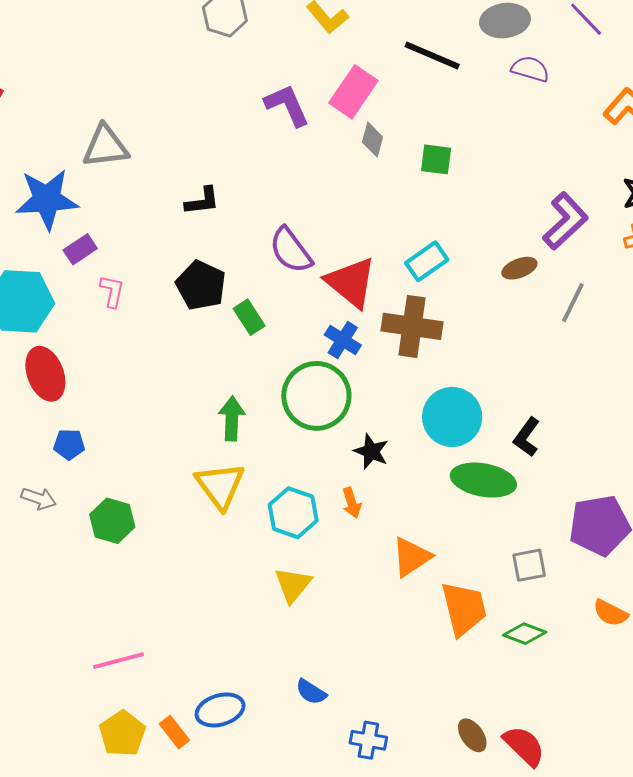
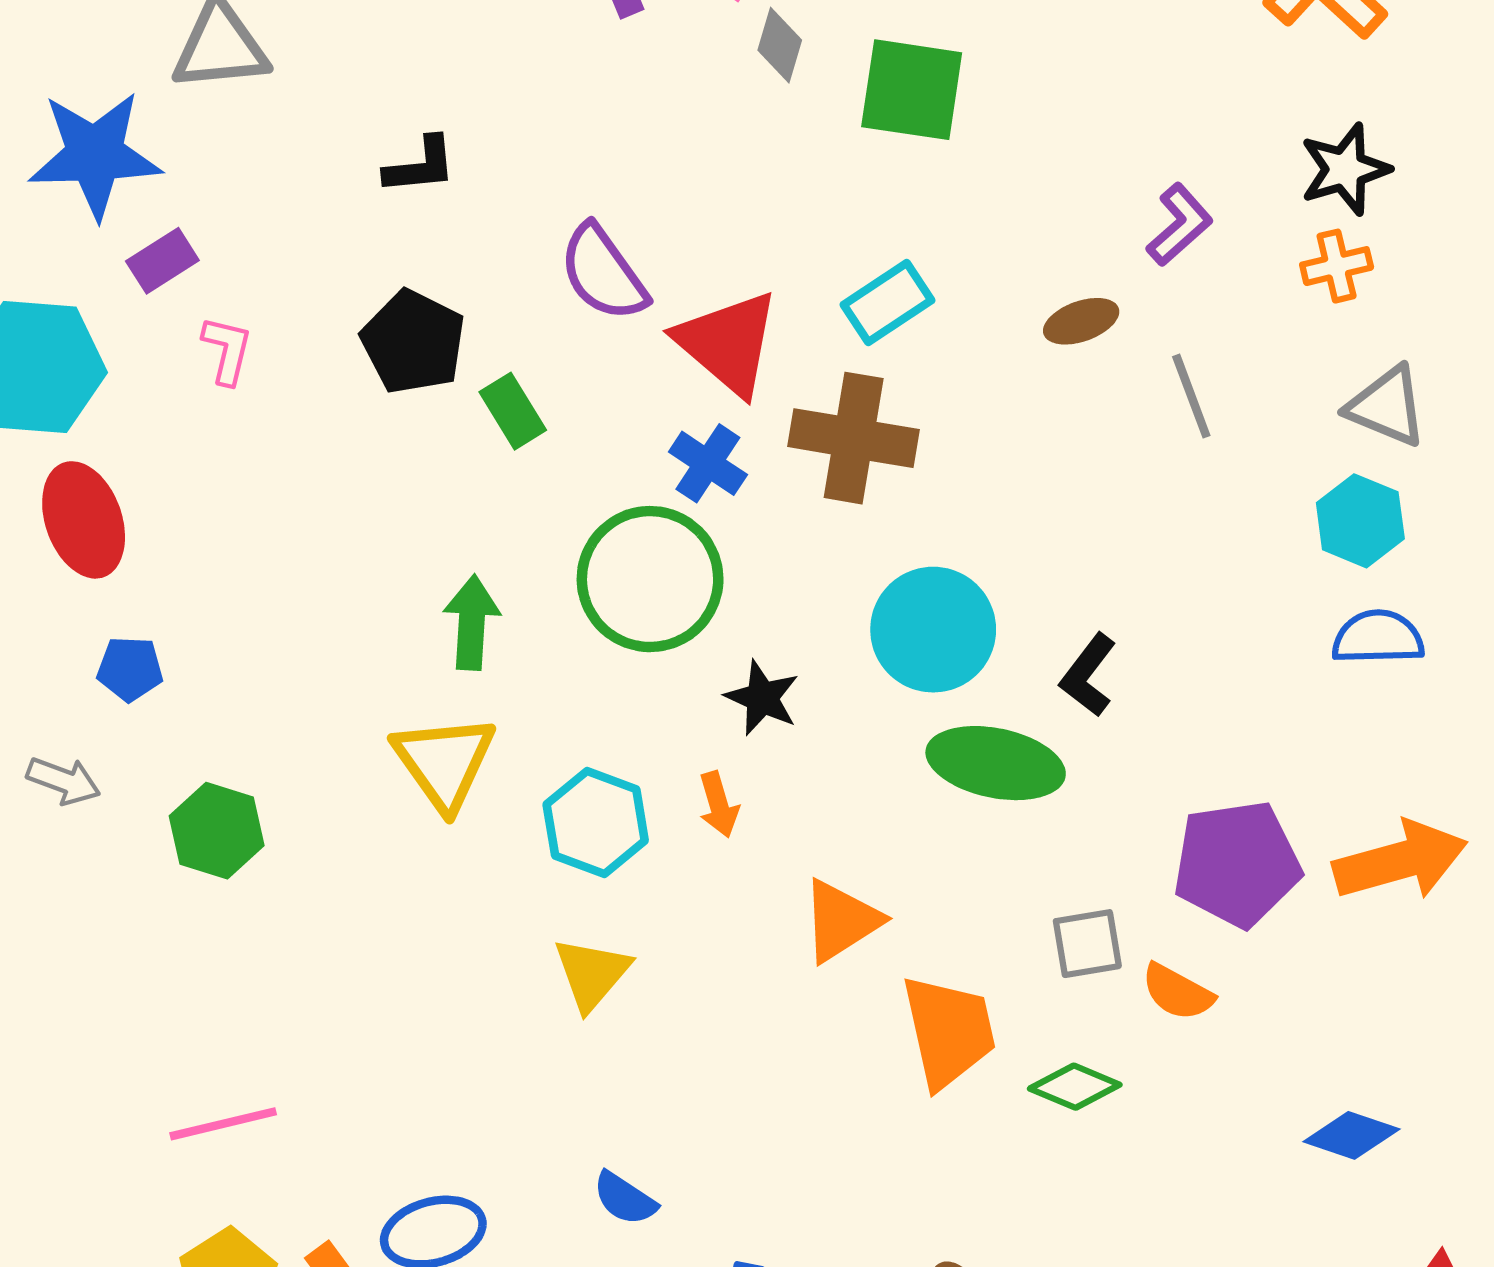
green square: (436, 159) -> (912, 90), size x1.6
purple L-shape: (565, 221) -> (1180, 225), size x0.7
gray line: (573, 303) -> (1191, 396), turned -48
orange semicircle: (610, 613) -> (1177, 992), moved

